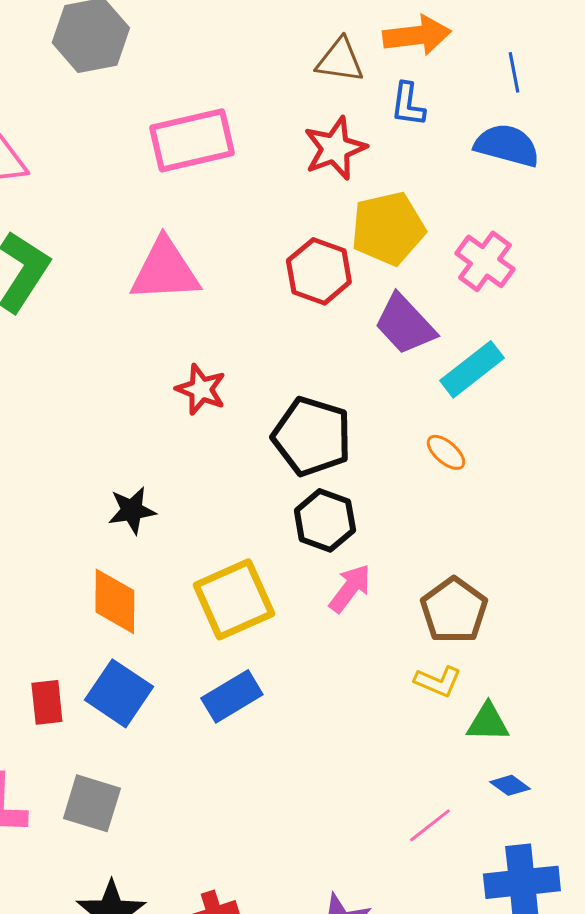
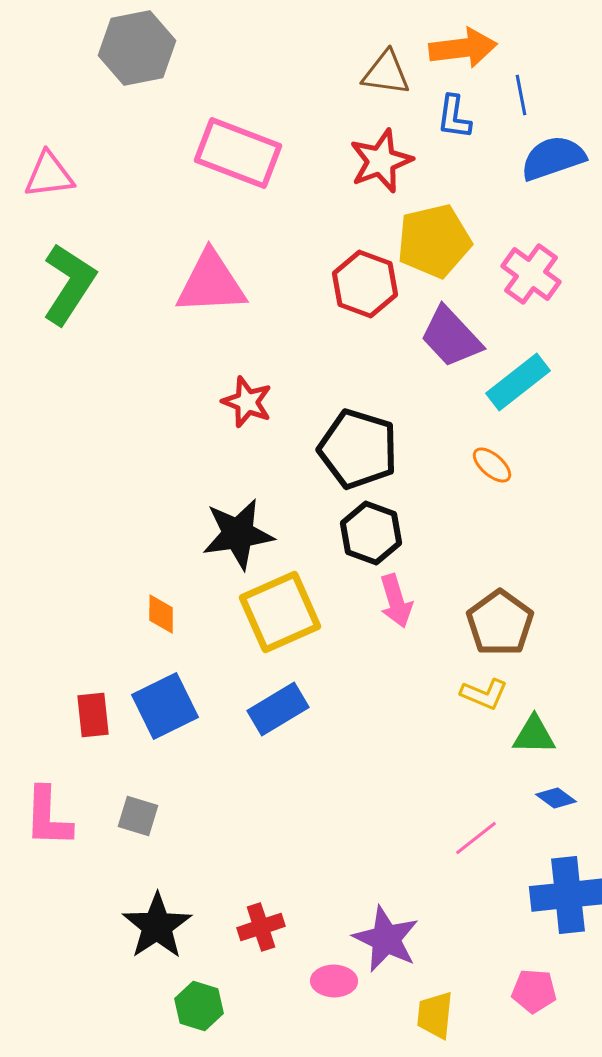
blue line: (514, 72) -> (521, 95), moved
pink rectangle: (192, 140) -> (238, 153), turned 34
blue semicircle: (507, 145) -> (553, 158), turned -34
black star: (132, 510) -> (238, 534), moved, size x1.5
pink arrow: (350, 588) -> (396, 601), turned 126
orange diamond: (115, 601) -> (161, 614), size x0.6
blue square: (119, 693) -> (165, 706), turned 30
gray square: (92, 803) -> (138, 816), size x0.7

